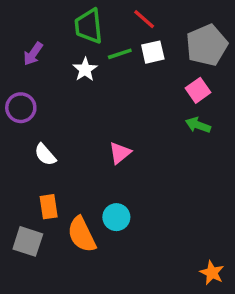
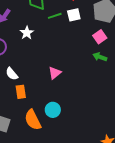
white star: (85, 69) -> (27, 33), moved
orange rectangle: (49, 207) -> (21, 92), moved

